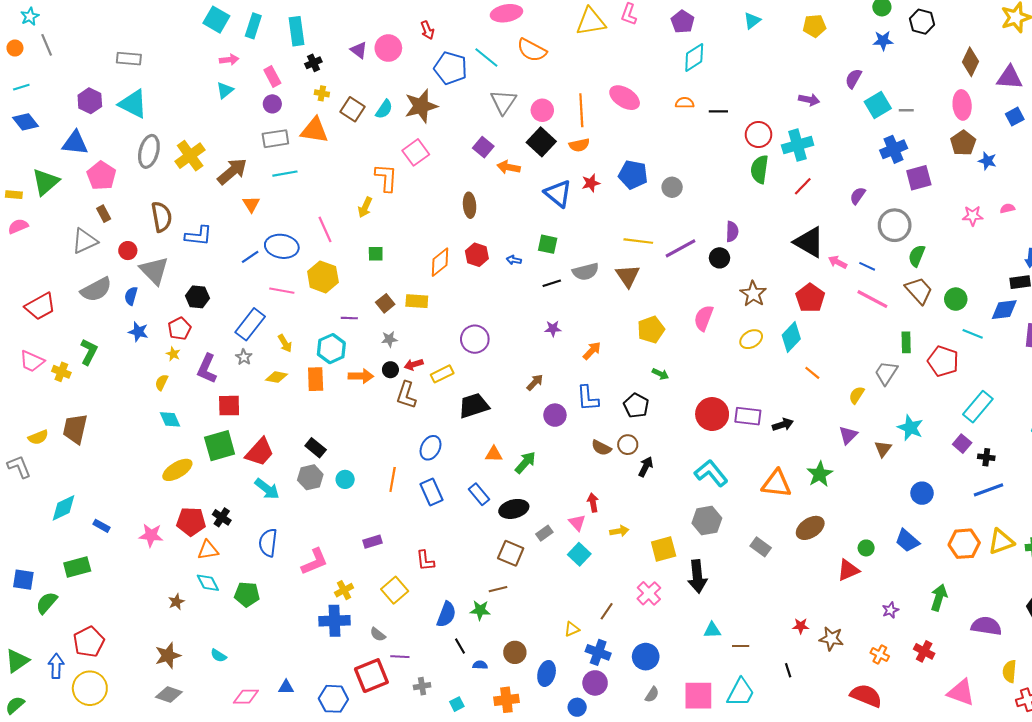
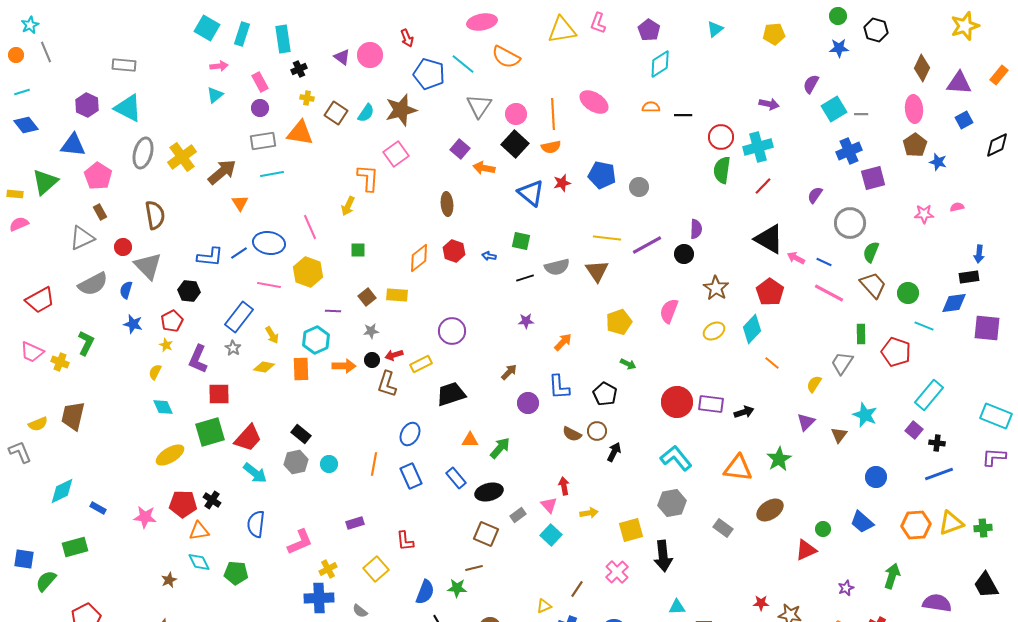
blue L-shape: (198, 236) -> (210, 257), moved

